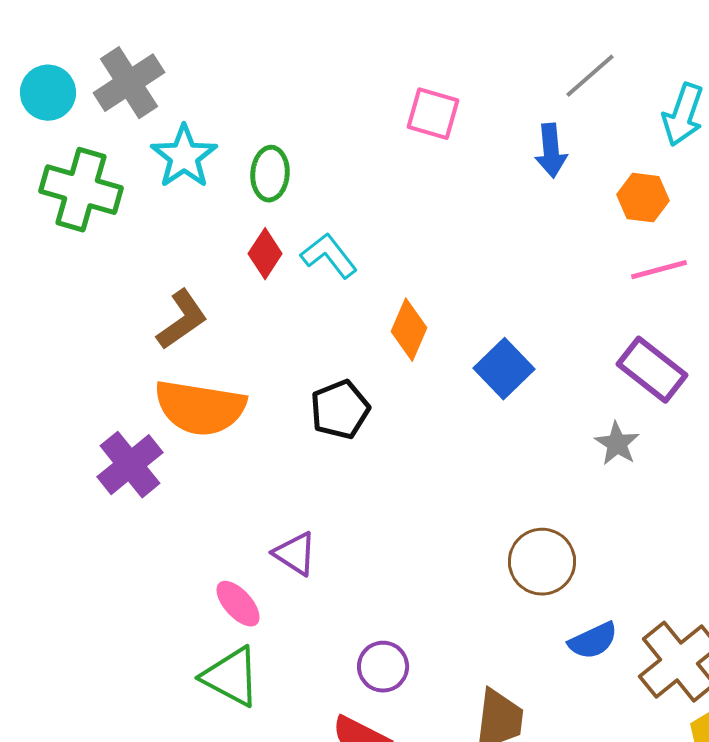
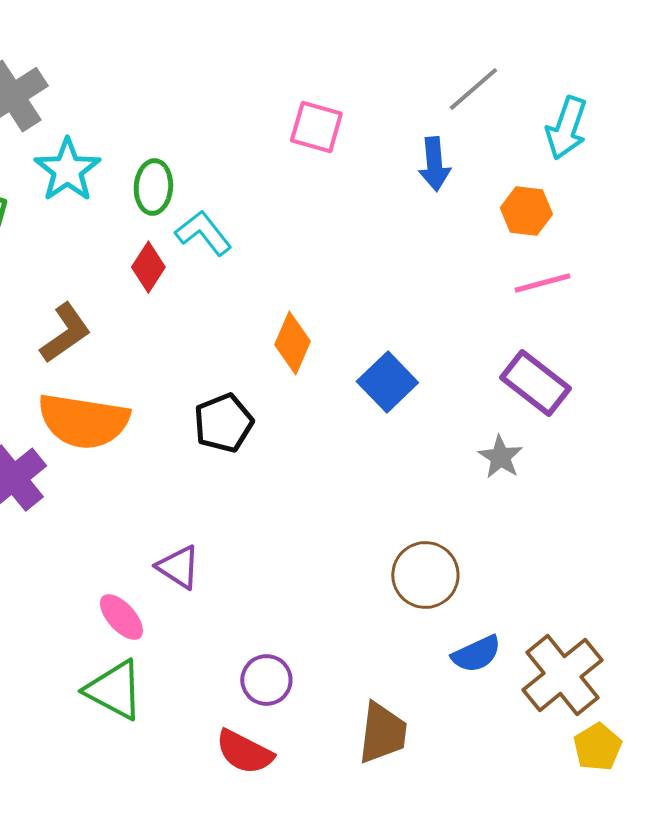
cyan L-shape: (329, 256) -> (203, 233), moved

